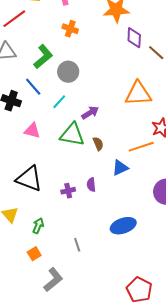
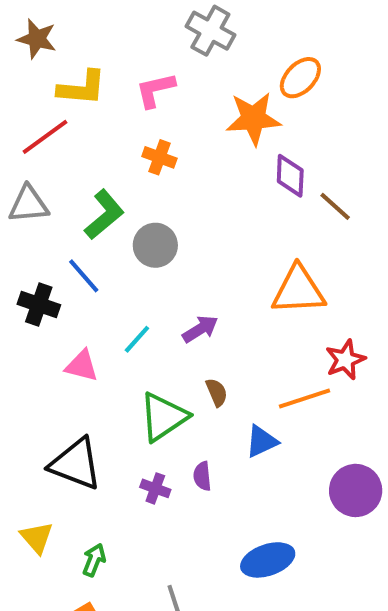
cyan line: (59, 102) -> (137, 339), moved
green triangle: (72, 135) -> (163, 417), moved, turned -44
purple cross: (68, 191) -> (155, 488), turned 32

